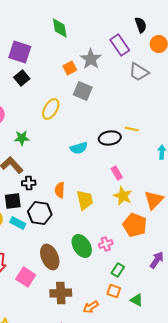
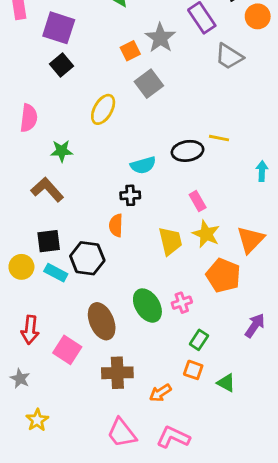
gray square: (83, 91) -> (149, 84), turned 30
black cross: (29, 183) -> (130, 195), moved
yellow trapezoid: (85, 200) -> (170, 241), moved

